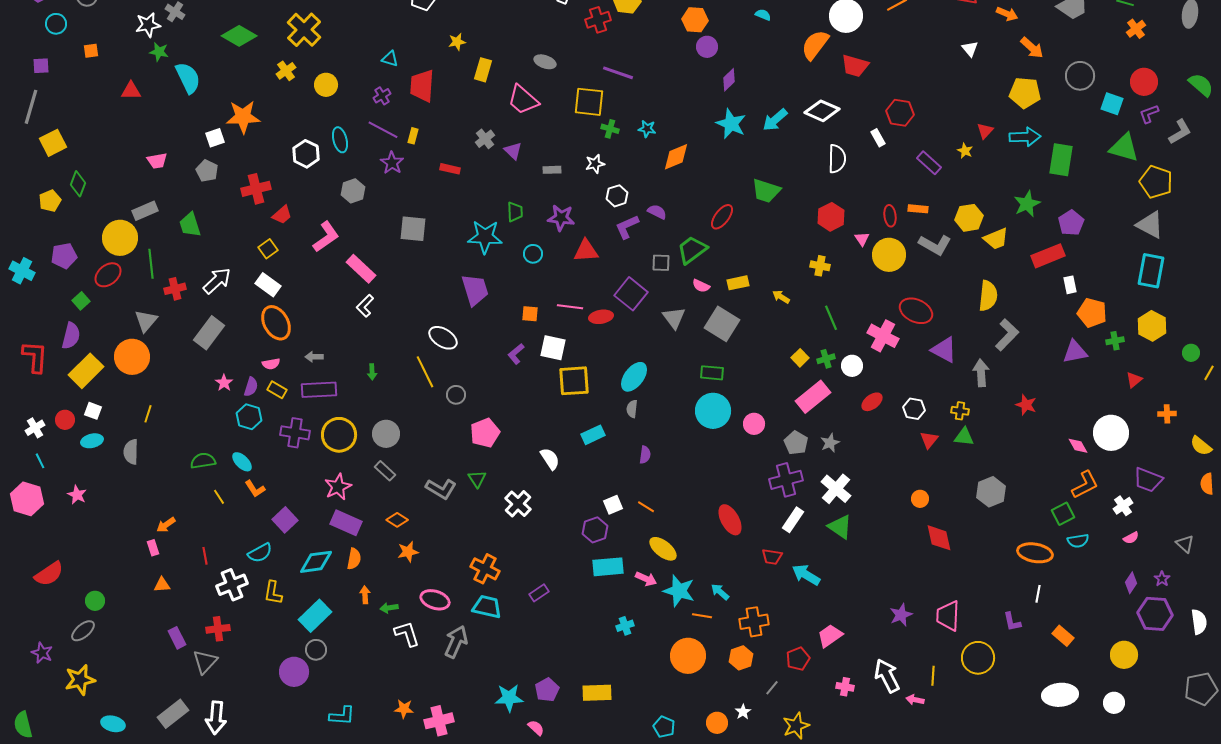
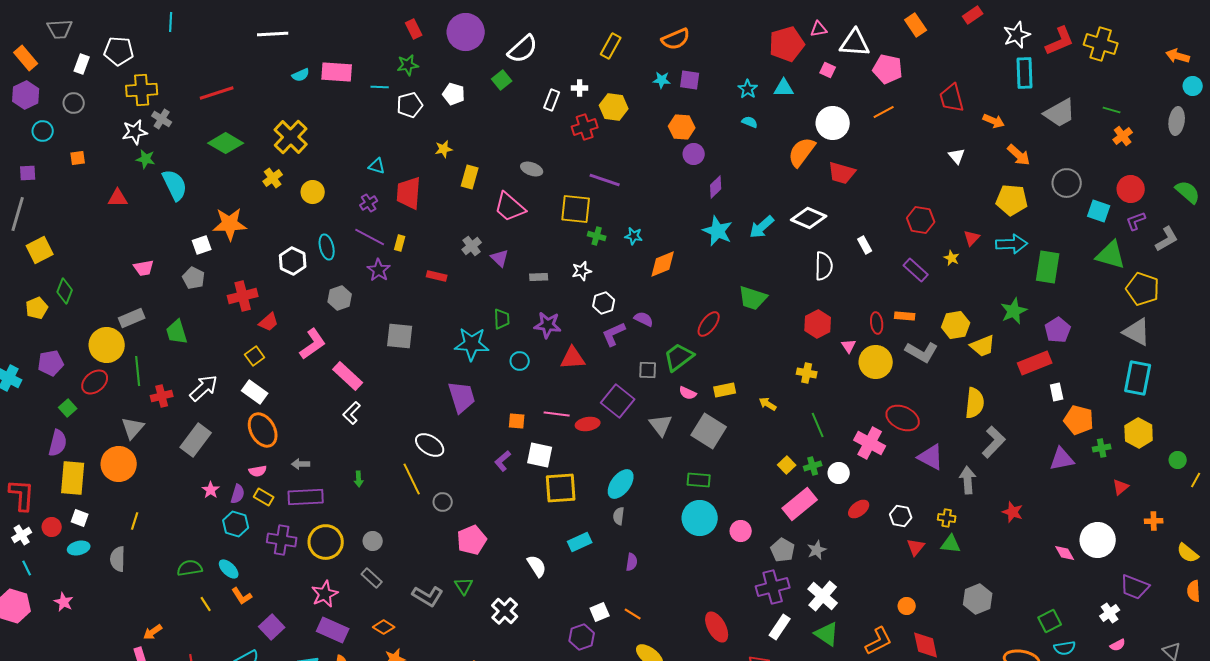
red hexagon: (900, 113) -> (921, 220), moved
red L-shape: (35, 357) -> (22, 495), moved
yellow rectangle: (86, 371) -> (73, 478), turned -40
gray circle: (386, 434) -> (373, 541), size x0.7
orange L-shape: (1085, 485) -> (879, 641), moved

